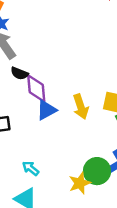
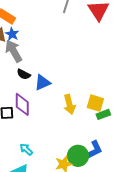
purple diamond: (36, 89) -> (22, 104), moved
blue triangle: (46, 110) -> (42, 83), moved

